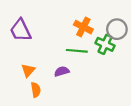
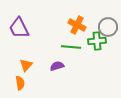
green cross: (105, 44) -> (97, 41), turned -30
orange semicircle: (36, 90) -> (20, 83), moved

